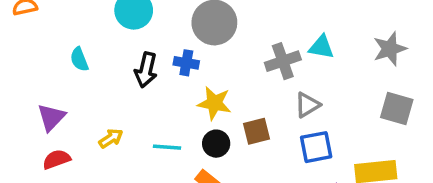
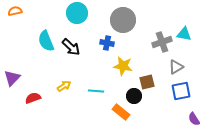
cyan semicircle: (79, 59) -> (46, 41), size x1.5
black arrow: (146, 70) -> (71, 47), moved, turned -60
purple triangle: (51, 117) -> (12, 78), moved
black circle: (216, 144) -> (134, 96), moved

